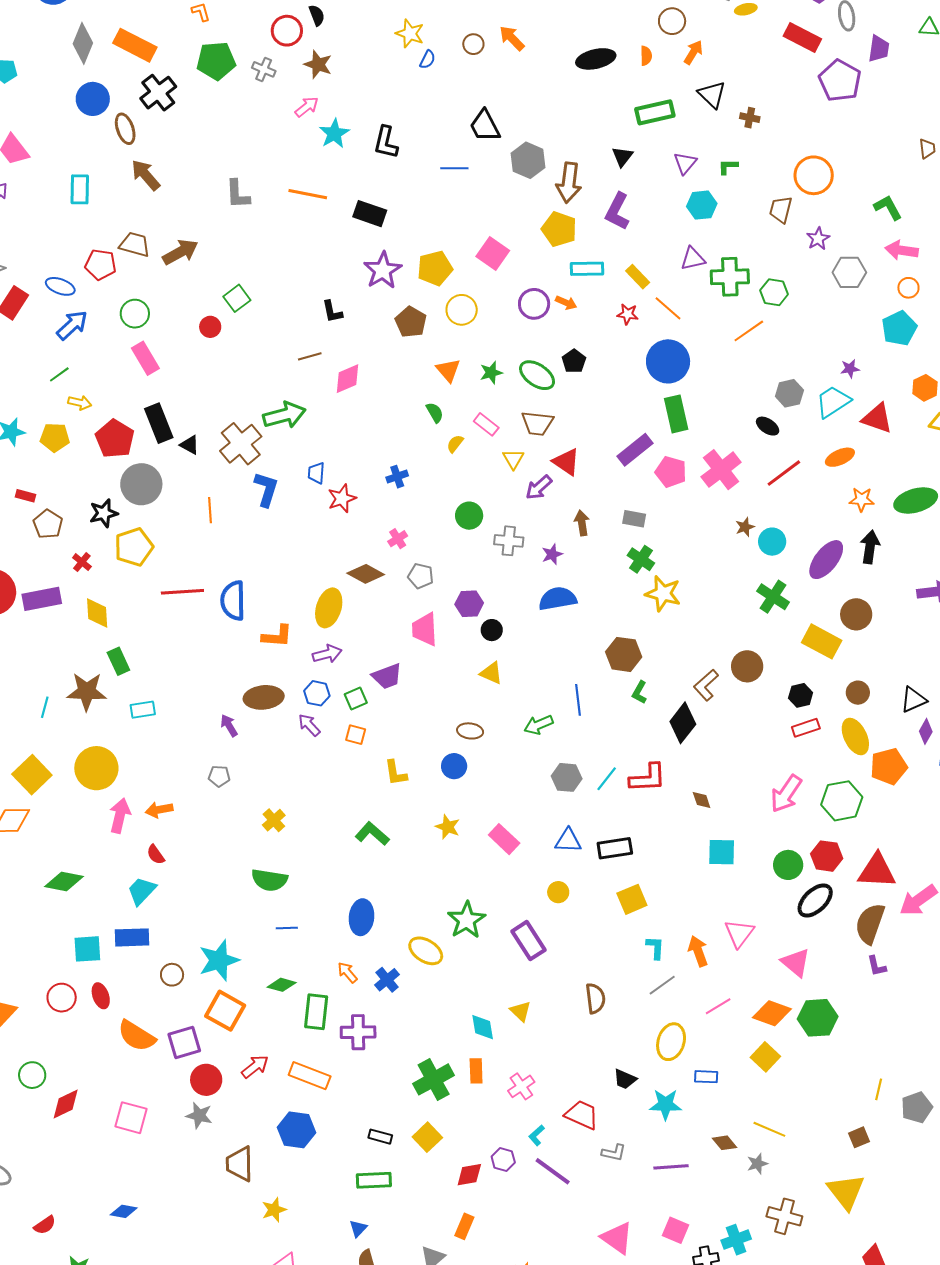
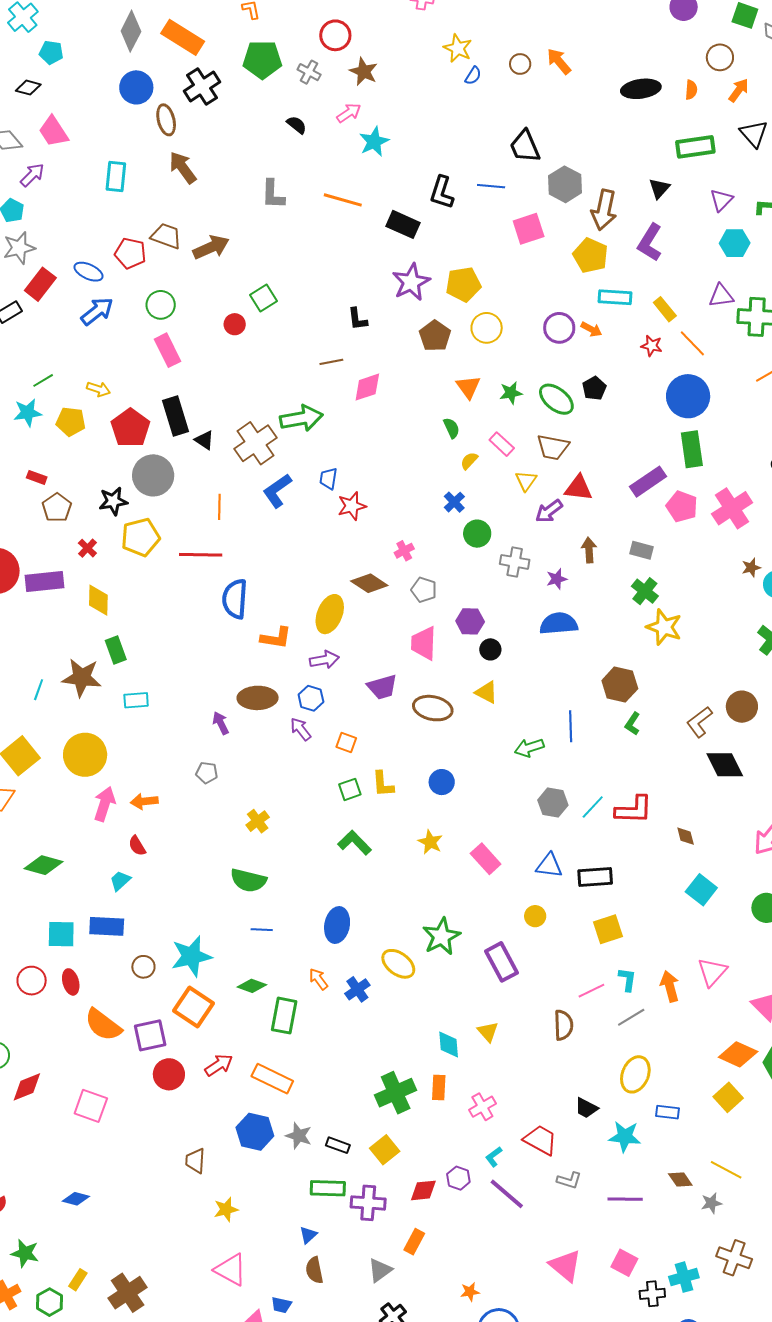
black semicircle: (317, 15) -> (297, 125), moved, turned -35
black L-shape: (386, 142) -> (442, 192), moved
pink square: (493, 253) -> (529, 229), moved, turned 32
green line: (59, 374) -> (43, 380), moved
red triangle: (566, 462) -> (578, 488), turned -32
blue cross: (397, 477) -> (454, 502), moved, turned -30
blue L-shape: (266, 489) -> (277, 491), turned -147
red line: (182, 592) -> (201, 555), moved
green square: (356, 699) -> (350, 789), moved
black diamond: (683, 723) -> (725, 765), moved, turned -69
brown ellipse: (470, 731) -> (433, 708), moved, size x1.5
cyan square: (722, 852) -> (701, 890), turned 32
cyan trapezoid: (142, 891) -> (120, 881), size x0.7
pink line: (718, 1006) -> (591, 991), moved
purple cross: (358, 1032) -> (368, 1203), moved
gray star: (199, 1115) -> (299, 1136), moved
brown trapezoid: (240, 1164) -> (195, 1161), size x0.7

